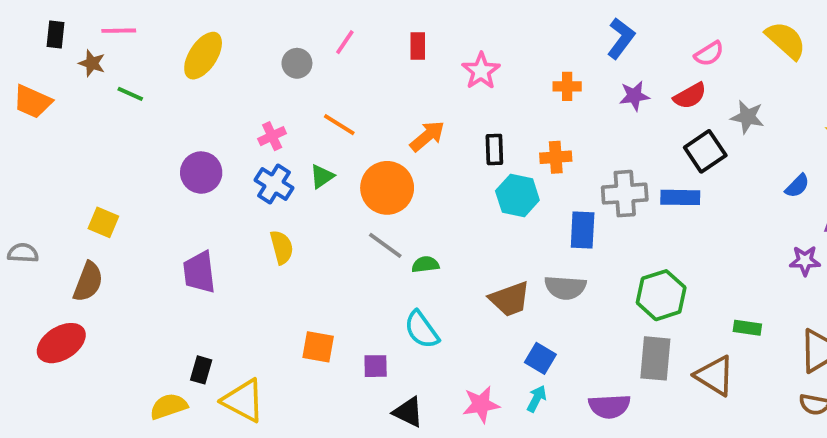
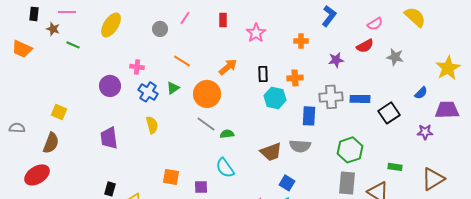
purple star: (634, 96) -> (336, 60), moved
pink cross: (272, 136) -> (137, 67), moved, turned 32
black square: (705, 151) -> (389, 113), moved

